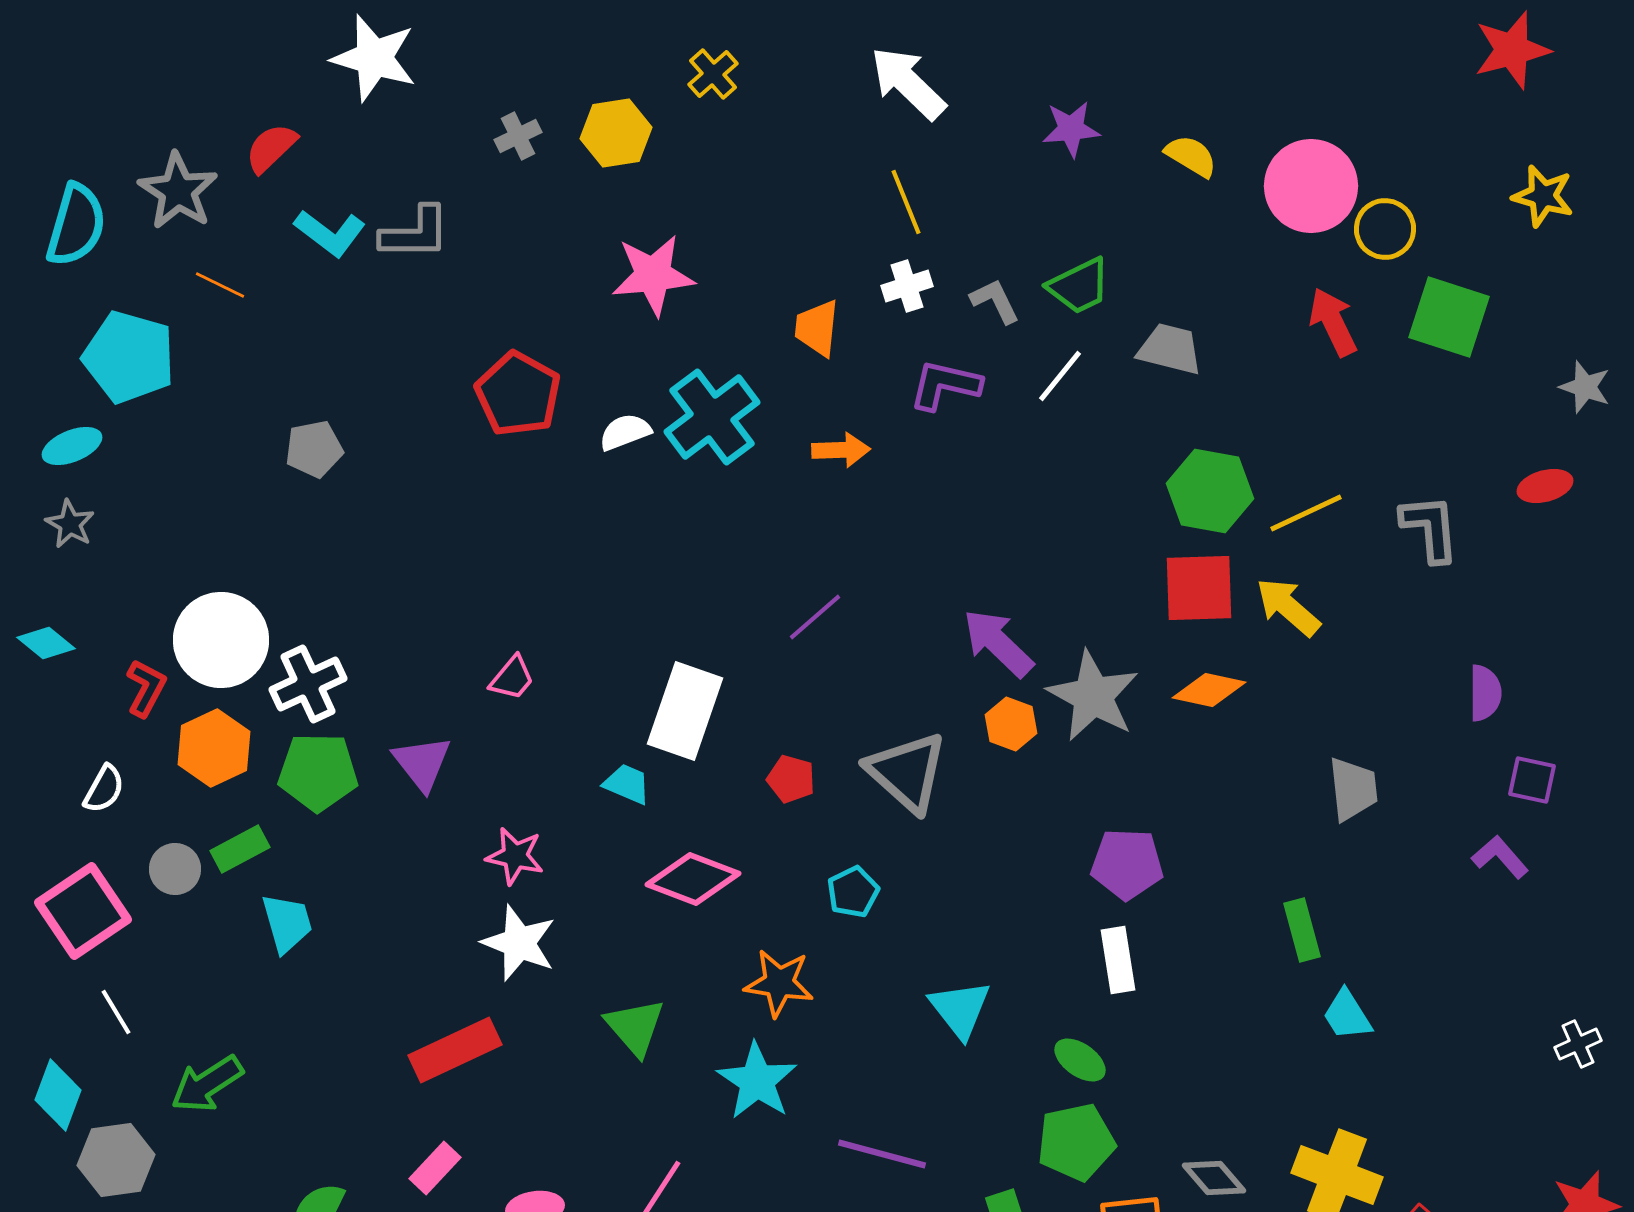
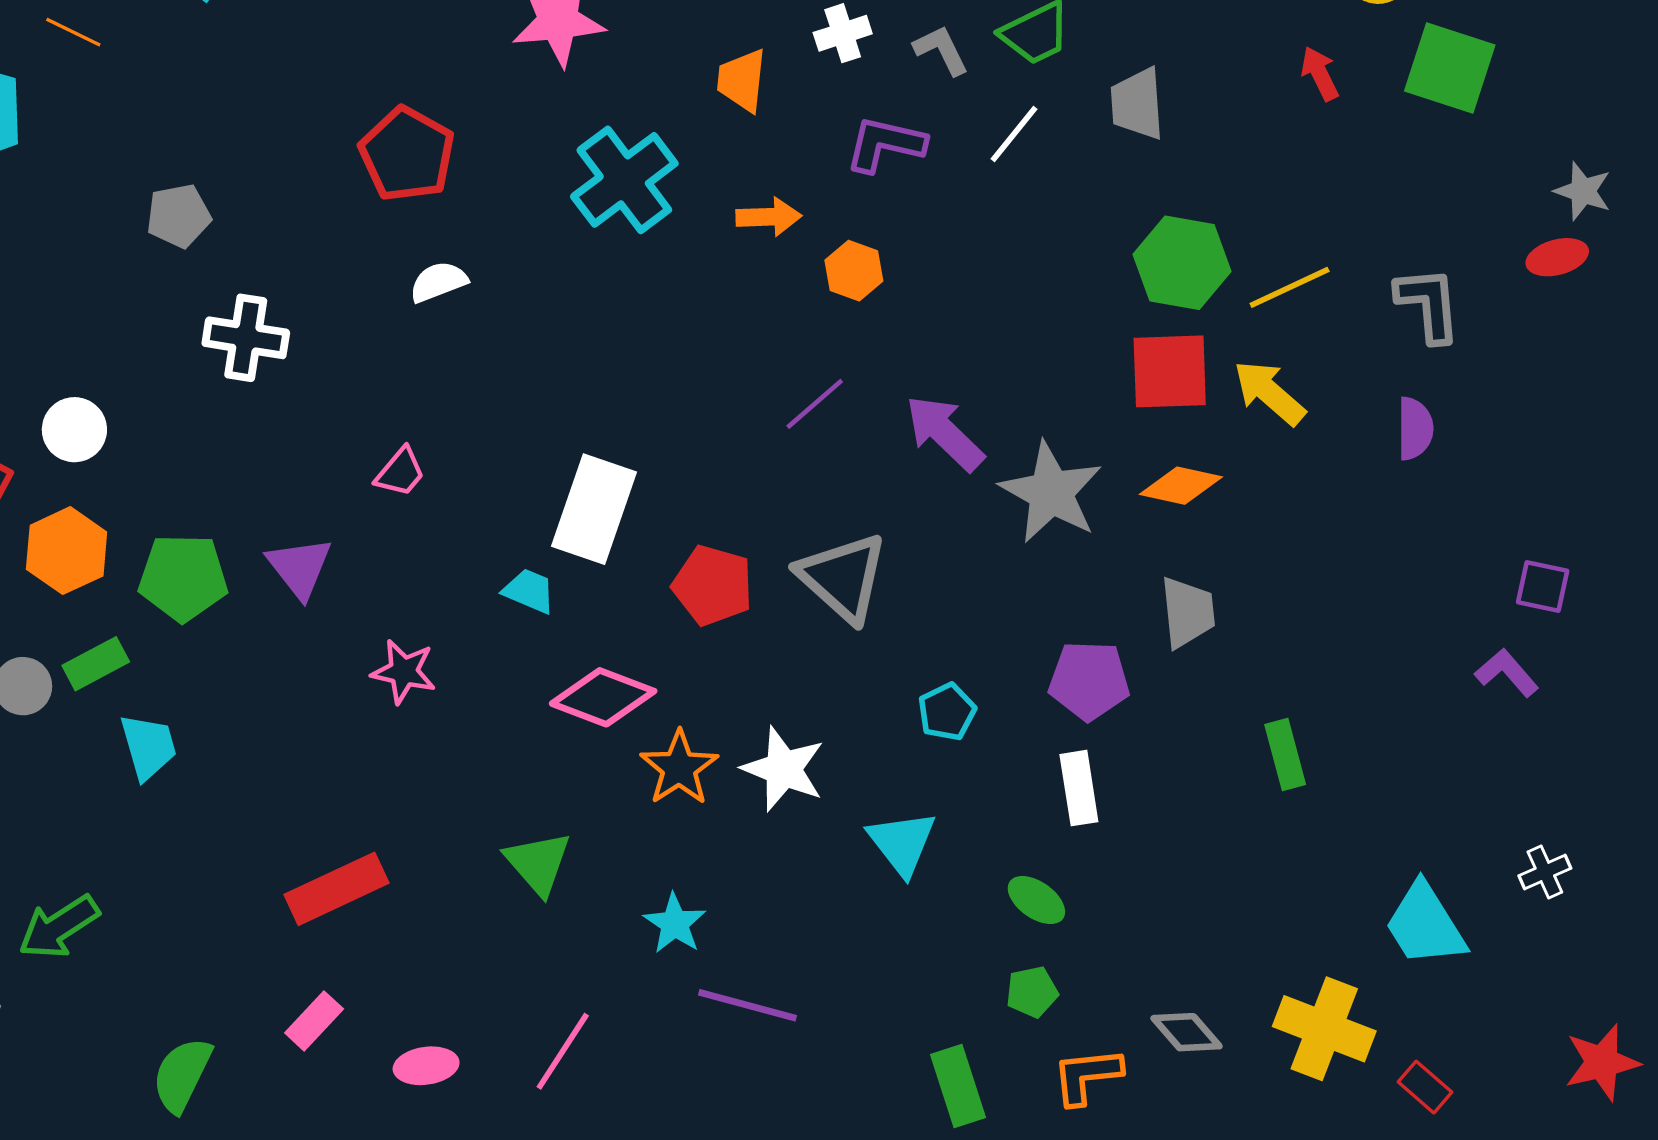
red arrow: (1333, 322) -> (1320, 74), size x0.7
gray trapezoid: (1170, 349) -> (1137, 104), turned -108
gray star: (1585, 387) -> (1583, 191), moved
white semicircle: (625, 432) -> (438, 282), moved
purple line: (815, 617) -> (815, 404), moved
white circle: (221, 640) -> (74, 430), size x0.6
white cross: (308, 684) -> (246, 338), moved, turned 34
purple semicircle: (1485, 693) -> (1415, 429), moved
orange hexagon: (1011, 724) -> (854, 271), moved
red pentagon: (791, 779) -> (713, 585), size x1.5
gray trapezoid: (1353, 789) -> (1188, 612), moved
cyan pentagon: (853, 892) -> (947, 712), moved
white star: (519, 943) -> (783, 769), moved
orange star: (779, 983) -> (679, 768), moved, turned 30
cyan trapezoid: (1347, 1015) -> (1425, 925), moved, size x1.5
white cross: (1578, 1044) -> (1545, 872), moved
cyan star: (757, 1081) -> (675, 924), size x0.7
green pentagon: (1076, 1142) -> (1032, 992), size x0.6
purple line: (882, 1154) -> (747, 1005), moved

